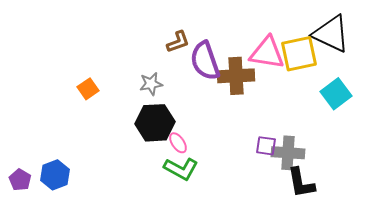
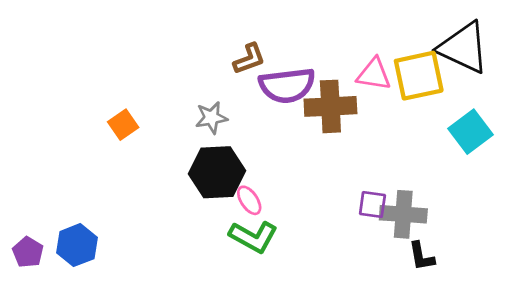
pink triangle: (267, 53) -> (374, 74), size x0.7
purple semicircle: (205, 61) -> (287, 85), turned -78
black L-shape: (301, 183) -> (421, 256), size x0.7

